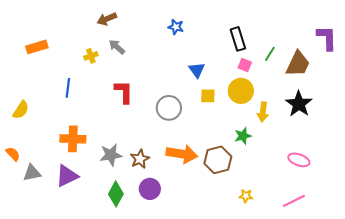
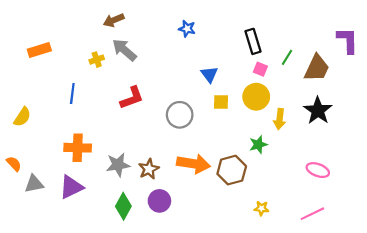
gray arrow: (117, 47) -> (124, 50), size x1.4
red L-shape: (124, 92) -> (132, 98), turned 70

